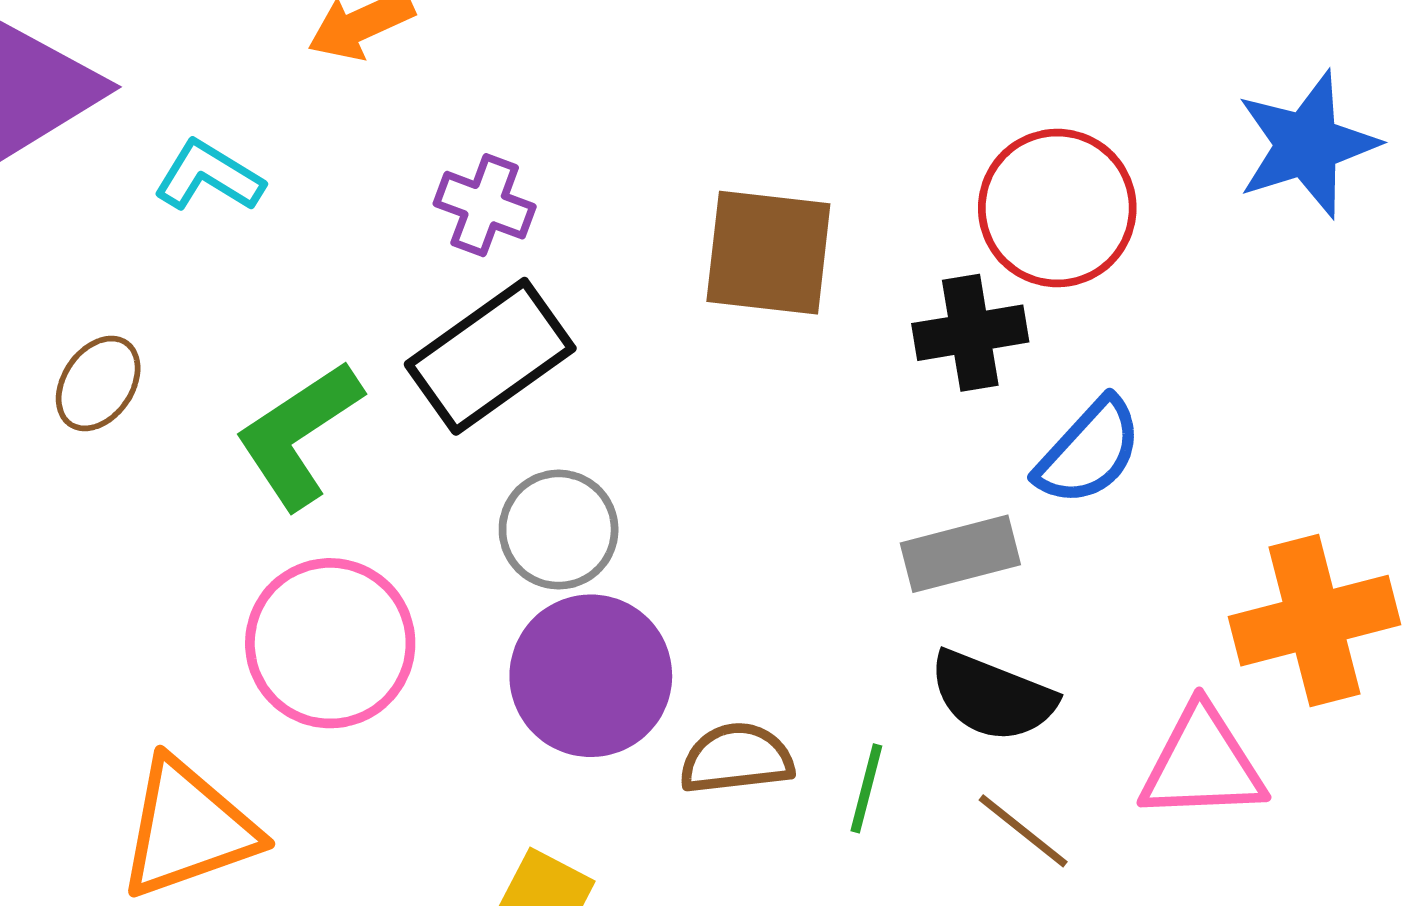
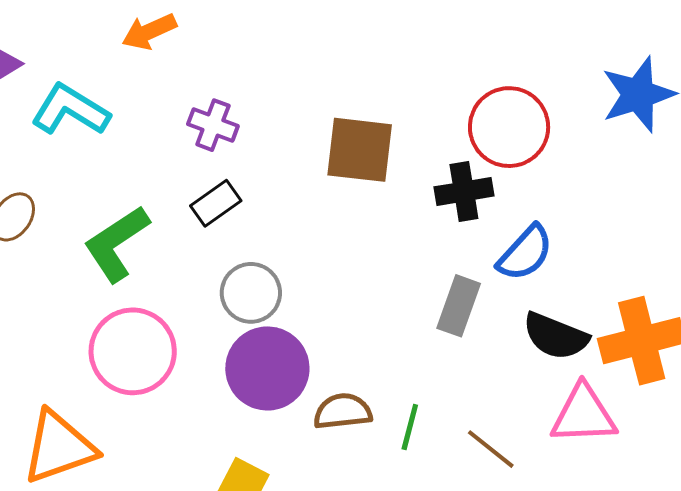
cyan L-shape: (209, 176) -> (70, 110), size x1.4
black rectangle: (490, 356) -> (216, 203), size x0.6
gray rectangle: (960, 554) -> (459, 306), turned -56
black semicircle: (992, 696) -> (556, 336), moved

